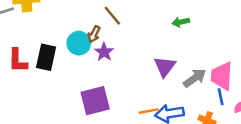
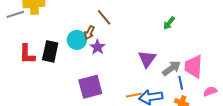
green arrow: (181, 22) -> (169, 23), moved, turned -40
blue line: (221, 97) -> (181, 83), moved

